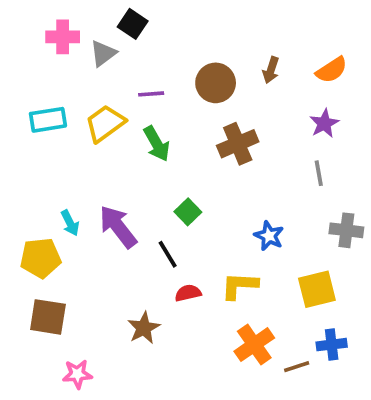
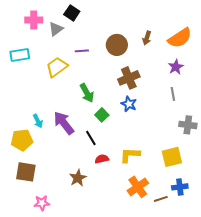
orange semicircle: (332, 70) -> (180, 38), size x1.4
cyan rectangle: (48, 120) -> (20, 55), moved
green arrow: (157, 144) -> (87, 93), moved
blue star: (269, 236) -> (129, 104), moved

